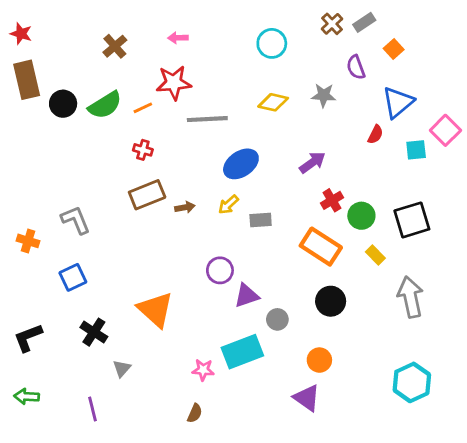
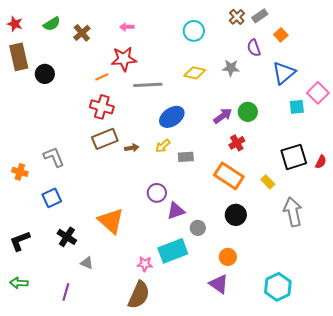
green semicircle: (105, 105) -> (52, 24), moved, size x0.7
red semicircle: (375, 134) -> (321, 162), moved
red cross: (143, 150) -> (102, 107), size x1.6
green circle: (361, 216) -> (248, 112), moved
gray triangle: (122, 368) -> (87, 263), turned -48
cyan hexagon: (412, 382) -> (278, 287), moved
purple line: (92, 409) -> (66, 292), turned 30
brown semicircle: (195, 413) -> (139, 295), size x2.0

